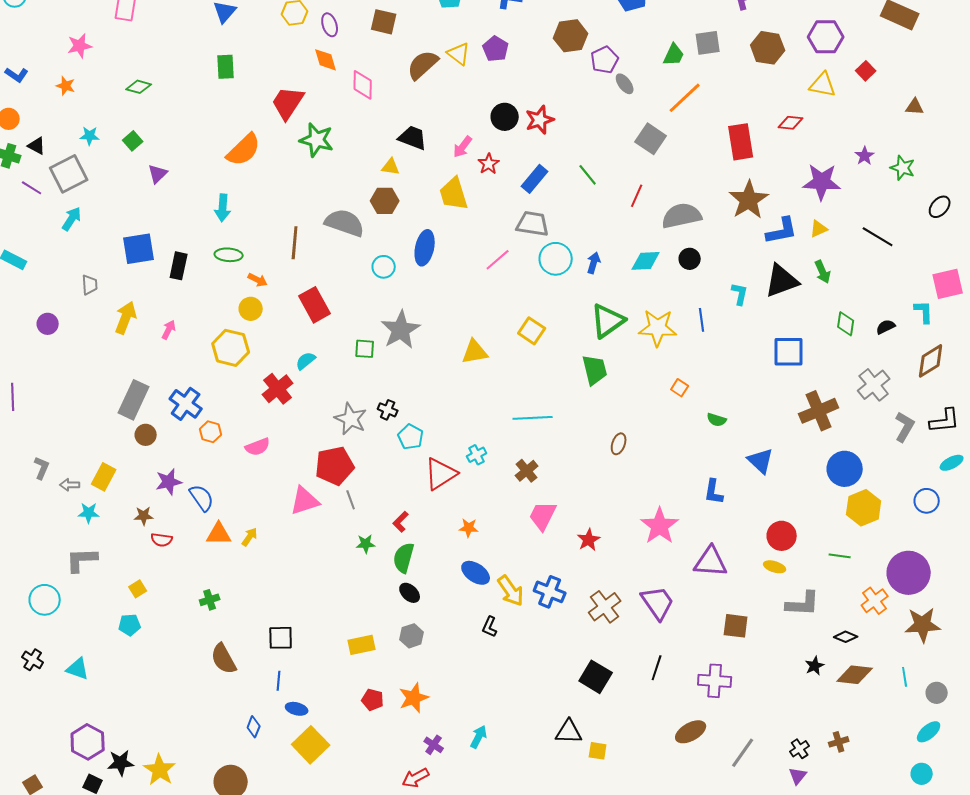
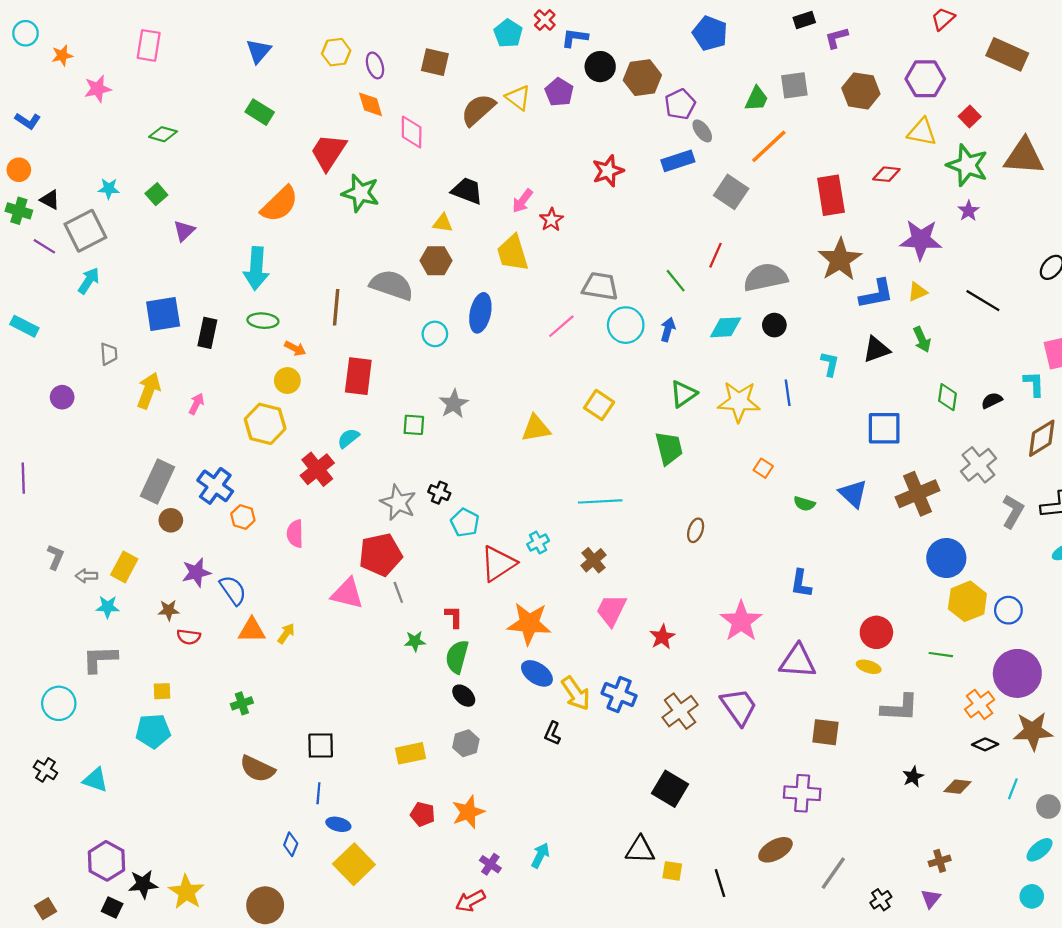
green rectangle: (226, 67) -> (260, 112), turned -55
orange star: (66, 86) -> (62, 55), moved, turned -30
brown triangle: (915, 107) -> (1024, 156), size x2.0
black circle: (505, 117) -> (600, 67), moved
green star: (903, 168) -> (967, 165), moved, size x1.5
green line: (588, 175) -> (676, 281), moved
blue rectangle: (535, 179) -> (678, 161), moved, turned 32
cyan arrow: (223, 208) -> (256, 268), size x1.4
black triangle: (782, 281) -> (876, 349), size x0.7
red rectangle: (315, 305) -> (358, 376), turned 36
green triangle: (608, 321) -> (683, 394), size x0.7
gray star: (401, 330) -> (454, 404), size x0.7
pink semicircle: (258, 447) -> (295, 534), turned 110
blue triangle: (761, 461) -> (853, 494), moved
pink triangle: (305, 501) -> (347, 594), turned 32
blue circle: (927, 501) -> (1008, 610), moved
red L-shape: (401, 522) -> (454, 617), turned 135
orange star: (469, 528) -> (529, 623), size x2.0
yellow square: (138, 589) -> (162, 691), turned 30
cyan pentagon: (130, 625) -> (153, 731), size x1.4
black diamond: (846, 637) -> (985, 744), moved
brown semicircle: (224, 659) -> (257, 769), turned -36
black line: (657, 668) -> (720, 883), moved, turned -35
brown diamond: (855, 675) -> (957, 787), size x0.7
cyan line: (905, 677) -> (1013, 789), turned 30
black cross: (800, 749) -> (881, 900), moved
purple triangle: (798, 776) -> (931, 899), moved

